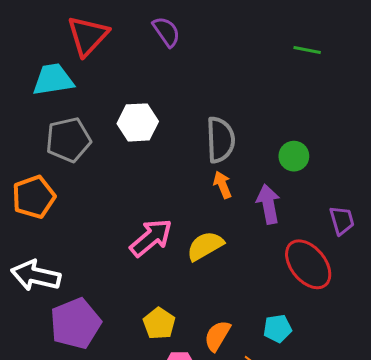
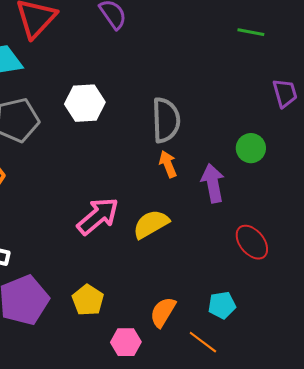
green circle: (294, 156) -> (251, 148), moved
purple trapezoid: (342, 220) -> (285, 93), moved
red ellipse: (308, 264) -> (252, 242), size x0.7
yellow pentagon: (159, 323) -> (88, 300), moved

